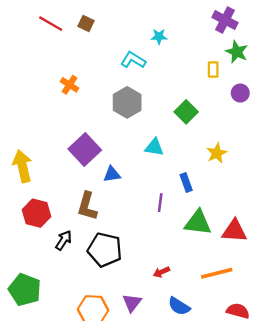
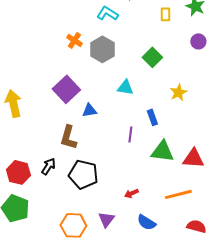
yellow rectangle: (213, 69) -> (165, 14), moved
orange cross: (69, 85) -> (74, 40), moved
red hexagon: (37, 213) -> (18, 172), moved

